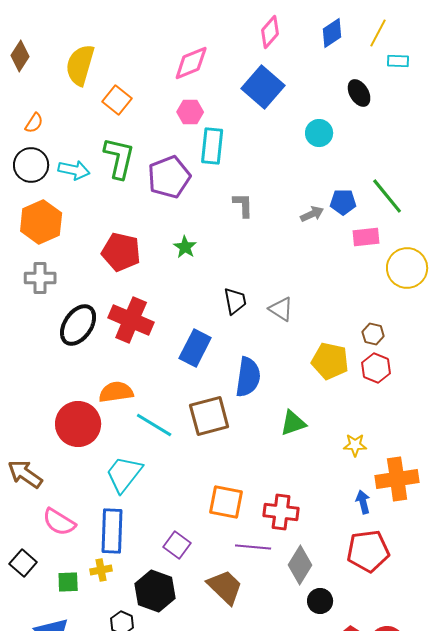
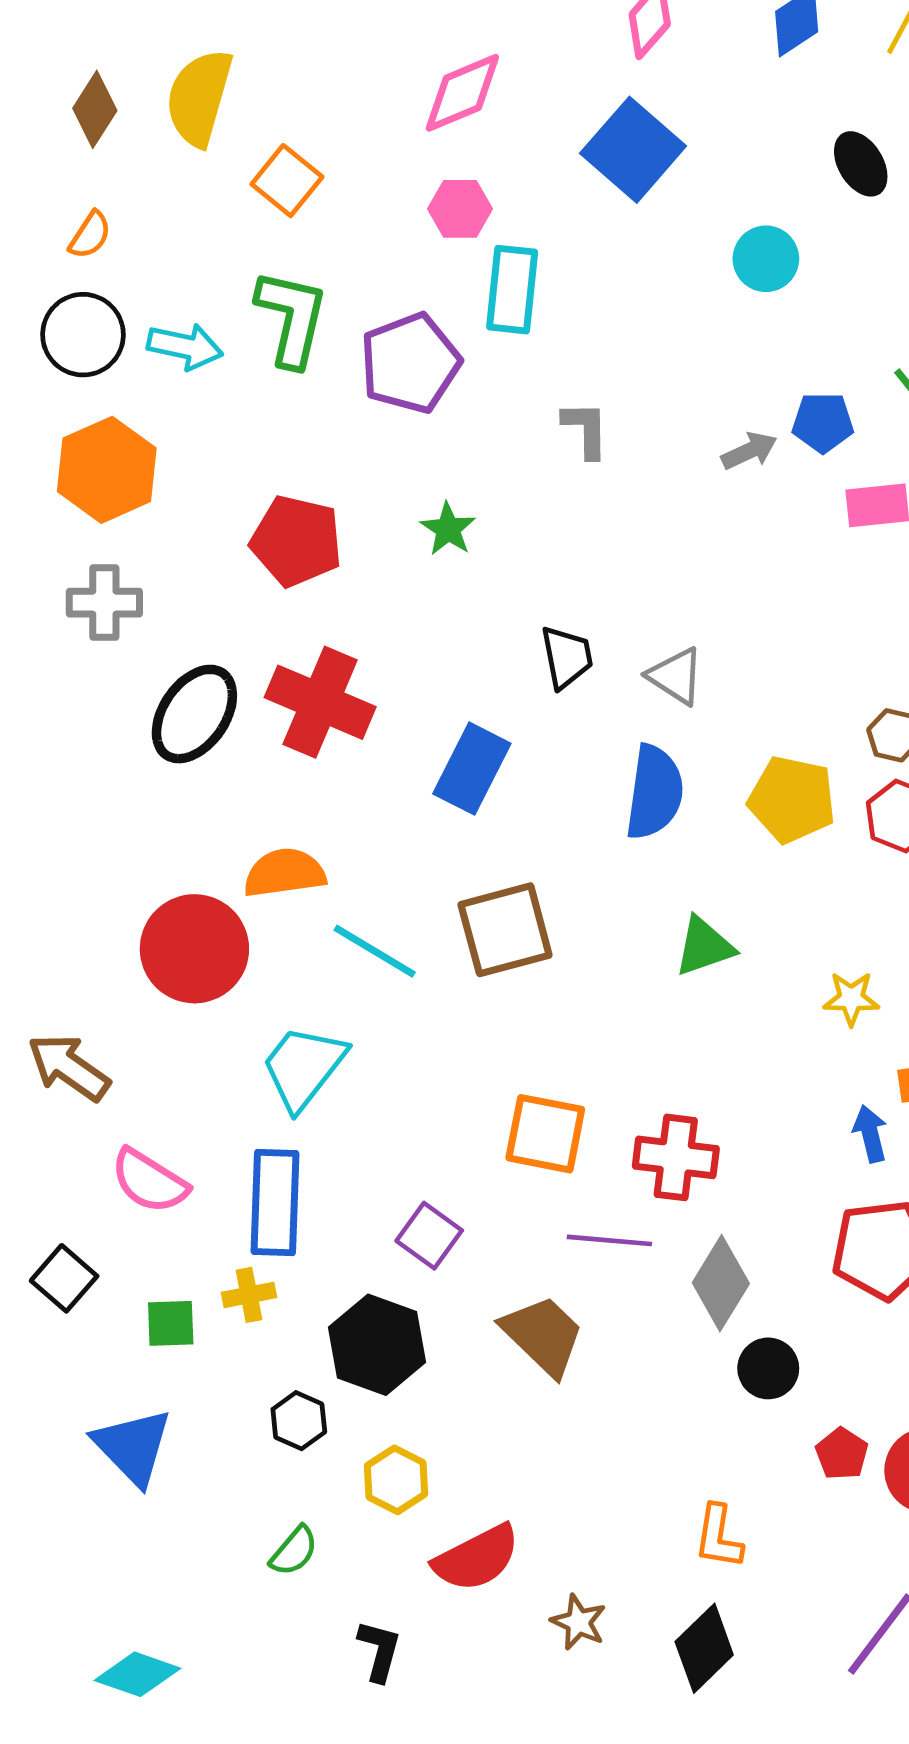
brown diamond: (20, 56) -> (95, 109), moved
blue semicircle: (248, 377) -> (654, 792), moved

